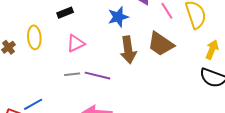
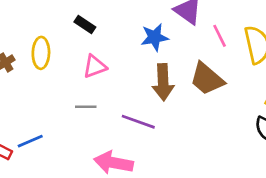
black rectangle: (65, 13) -> (85, 24), turned 49
purple line: (98, 76) -> (138, 122), moved

